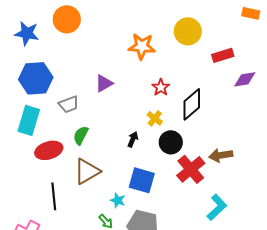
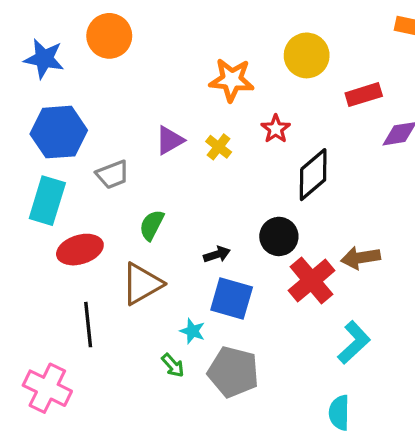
red star: (161, 87) -> (276, 129), moved
yellow cross: (155, 118) -> (219, 147), moved
green semicircle: (81, 135) -> (152, 225), moved
black arrow: (133, 139) -> (217, 254), moved, turned 49

